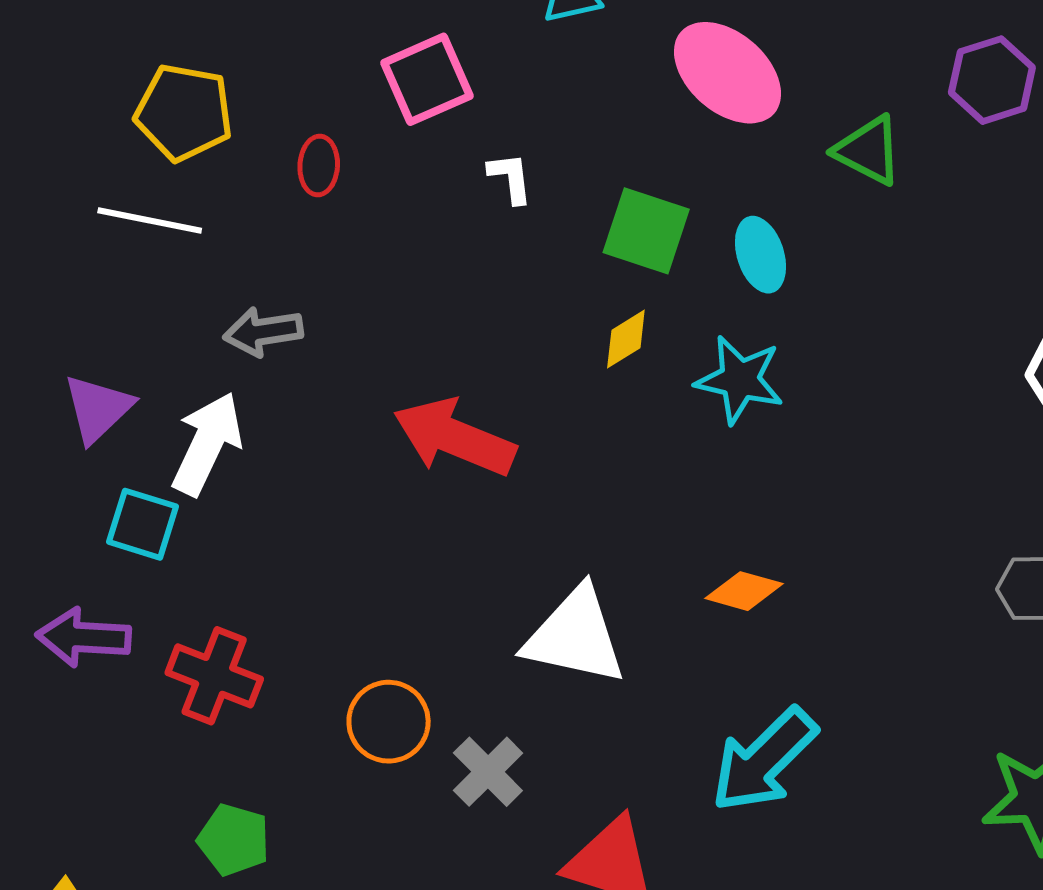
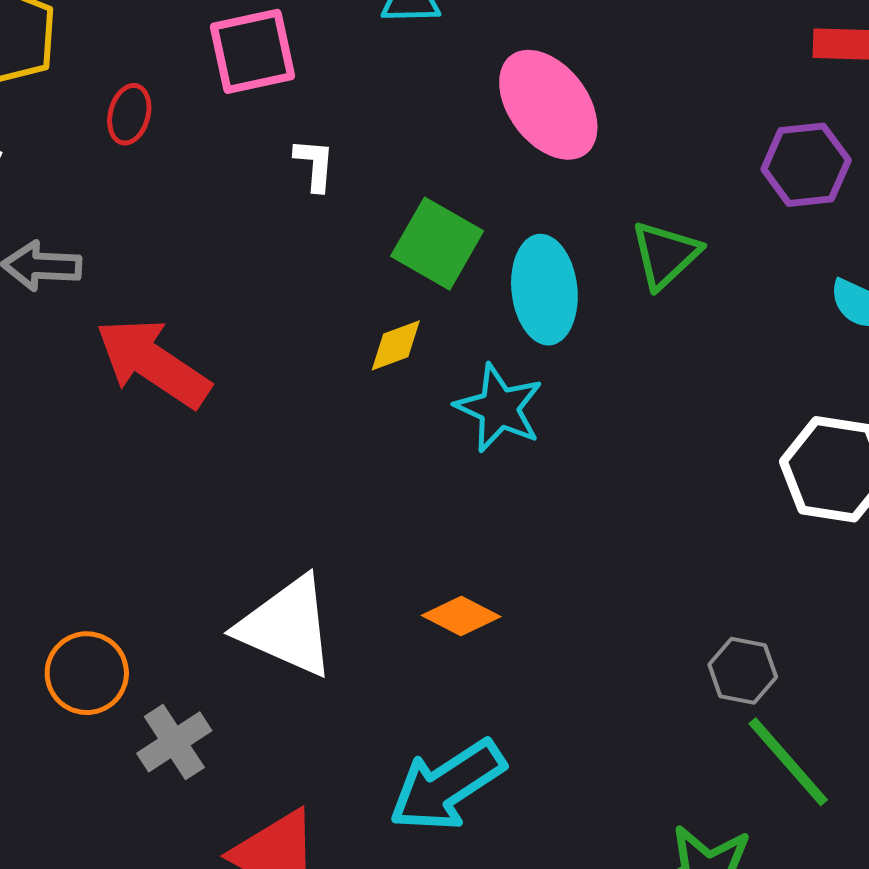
green triangle: (868, 150) -> (665, 255), moved, turned 38
cyan ellipse: (760, 255) -> (544, 290), size x1.4
red arrow: (454, 437) -> (153, 363), moved

